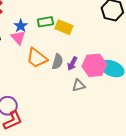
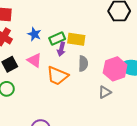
blue star: (21, 26) -> (34, 34), moved
gray semicircle: (58, 62) -> (83, 64), moved
purple arrow: (72, 64) -> (61, 49), moved

